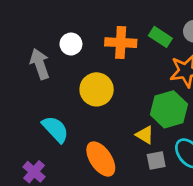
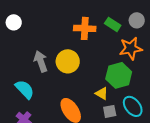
white circle: (71, 44) -> (14, 22), moved
gray arrow: (40, 64) -> (41, 61), moved
cyan semicircle: (55, 129) -> (25, 89), moved

